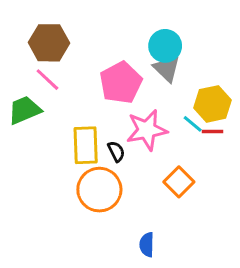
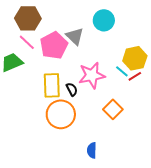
gray triangle: (167, 69) -> (75, 36), moved
pink pentagon: (121, 83) -> (54, 45), moved
red line: (213, 131) -> (135, 76), turned -32

